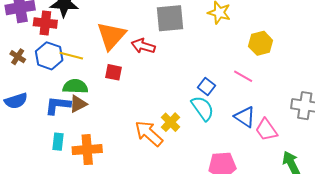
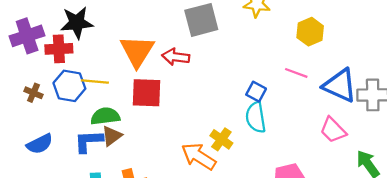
red square: (114, 72) -> (147, 93), size x1.6
cyan semicircle: (203, 108) -> (256, 117), turned -144
blue triangle: (245, 117) -> (340, 86), moved, size x1.4

